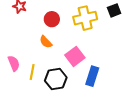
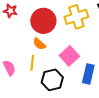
red circle: (52, 19) -> (43, 21), size x1.6
yellow line: (32, 72) -> (32, 63), moved

